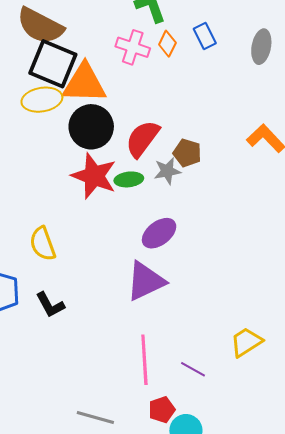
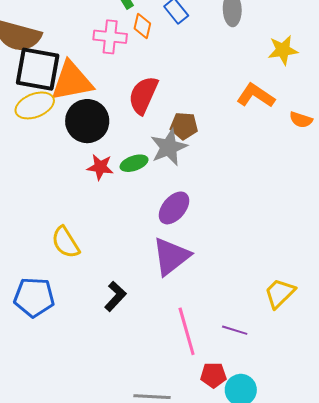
red semicircle: (142, 139) -> (143, 95), moved
gray star: (167, 171) -> (169, 147), size x1.4
red star: (94, 176) -> (100, 167), size x0.6
black L-shape: (50, 305) -> (115, 296), moved, turned -96
red pentagon: (162, 410) -> (213, 375), turned 30

